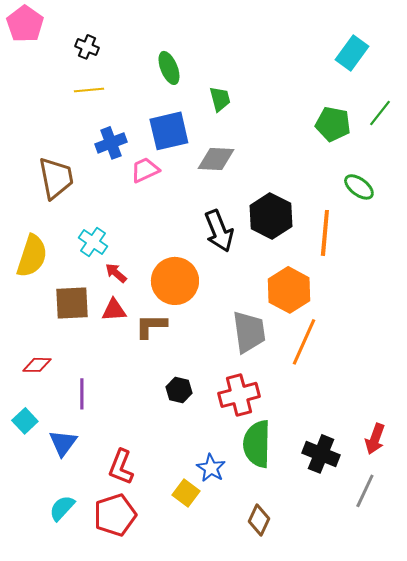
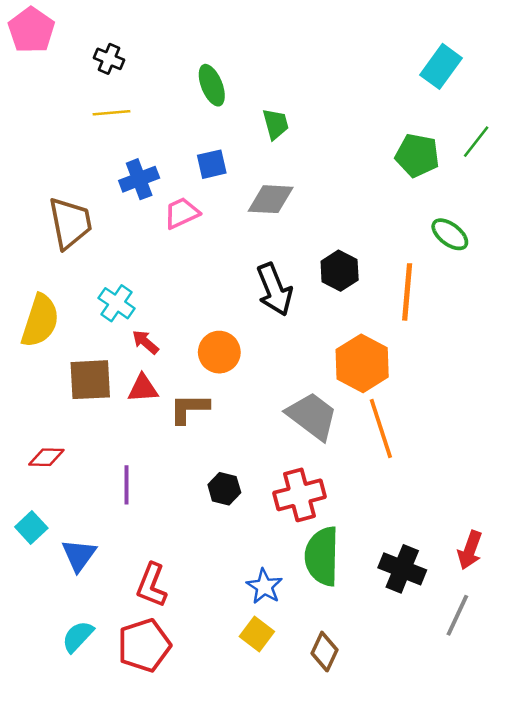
blue square: (169, 131) -> (212, 164), size x0.6
black hexagon: (271, 216) -> (340, 271), size x0.7
orange circle: (175, 281) -> (219, 352), size x0.7
gray trapezoid: (249, 332) -> (312, 416), turned -45
orange line: (304, 342) -> (381, 429), turned -42
purple line: (82, 394) -> (127, 485), moved
yellow square: (186, 493) -> (257, 634), moved

